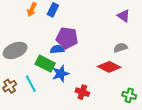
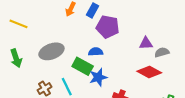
purple triangle: (124, 16) -> (146, 43), moved, turned -40
purple pentagon: (67, 38) -> (108, 27), moved

